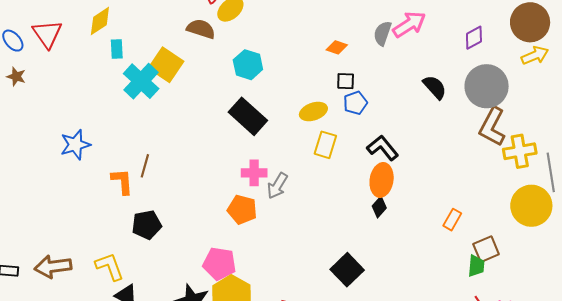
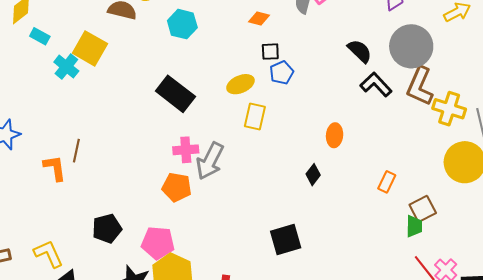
cyan rectangle: (117, 49) -> (40, 36), turned -54
cyan hexagon: (248, 65) -> (182, 24), moved
cyan cross: (141, 81) -> (66, 67), size x0.7
black L-shape: (383, 148) -> (376, 85), moved
yellow cross: (520, 151) -> (449, 109), turned 32
orange ellipse: (382, 180) -> (335, 135), moved, size x0.7
gray arrow: (277, 186) -> (210, 161), size x1.4
black pentagon: (147, 225) -> (107, 229), moved
black square: (347, 270) -> (286, 240), turned 32

